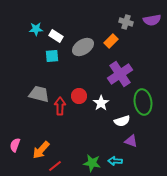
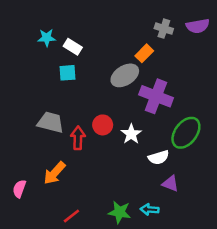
gray ellipse: (83, 47) -> (125, 75), moved
purple cross: (120, 74) -> (156, 96), turned -35
green ellipse: (143, 102) -> (186, 133), turned 45
orange arrow: (41, 150) -> (54, 173), moved

